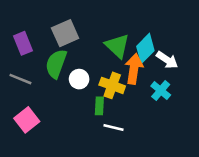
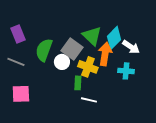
gray square: (65, 33) -> (72, 49), moved, turned -30
cyan cross: (161, 91) -> (126, 71), turned -35
pink square: (27, 120) -> (21, 94), turned 36

